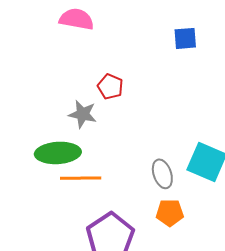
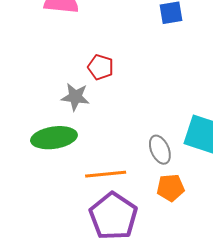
orange line: (81, 178) -> (106, 174), moved

